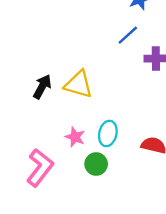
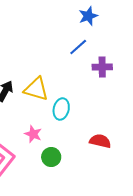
cyan ellipse: (108, 134) -> (61, 109), moved

